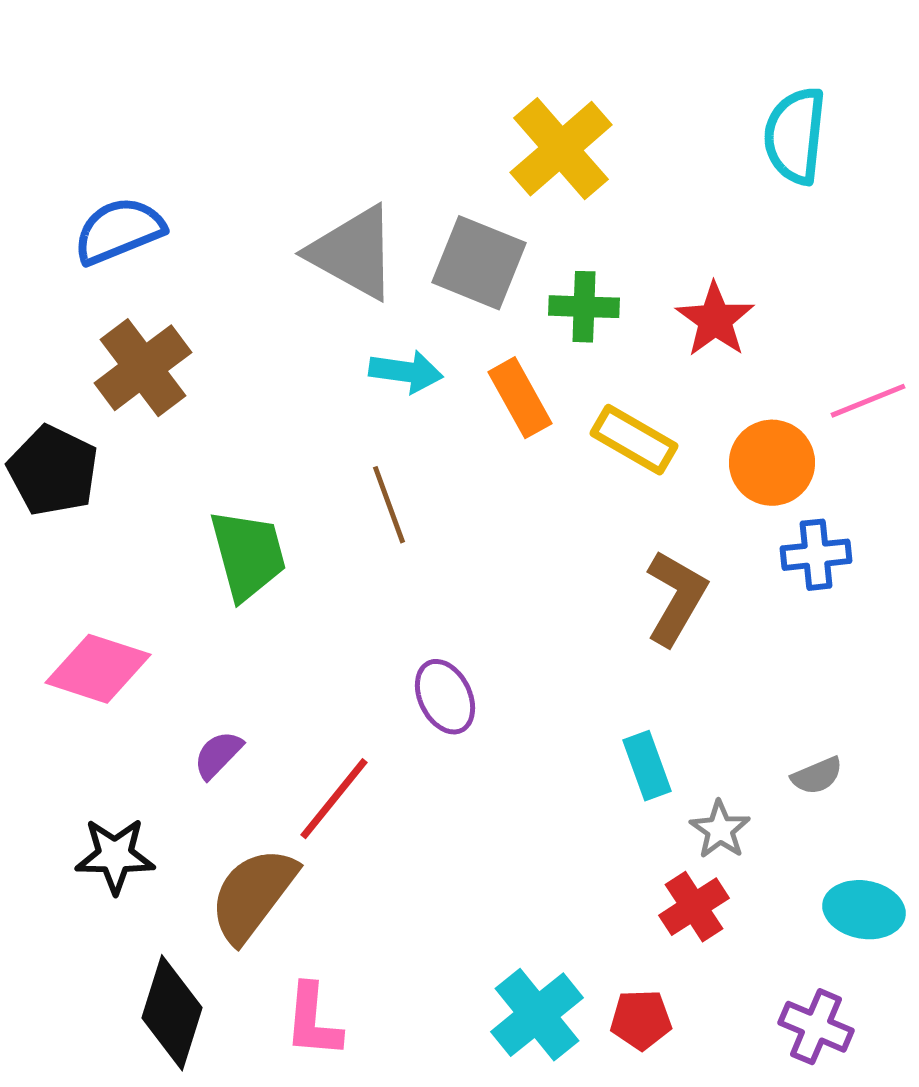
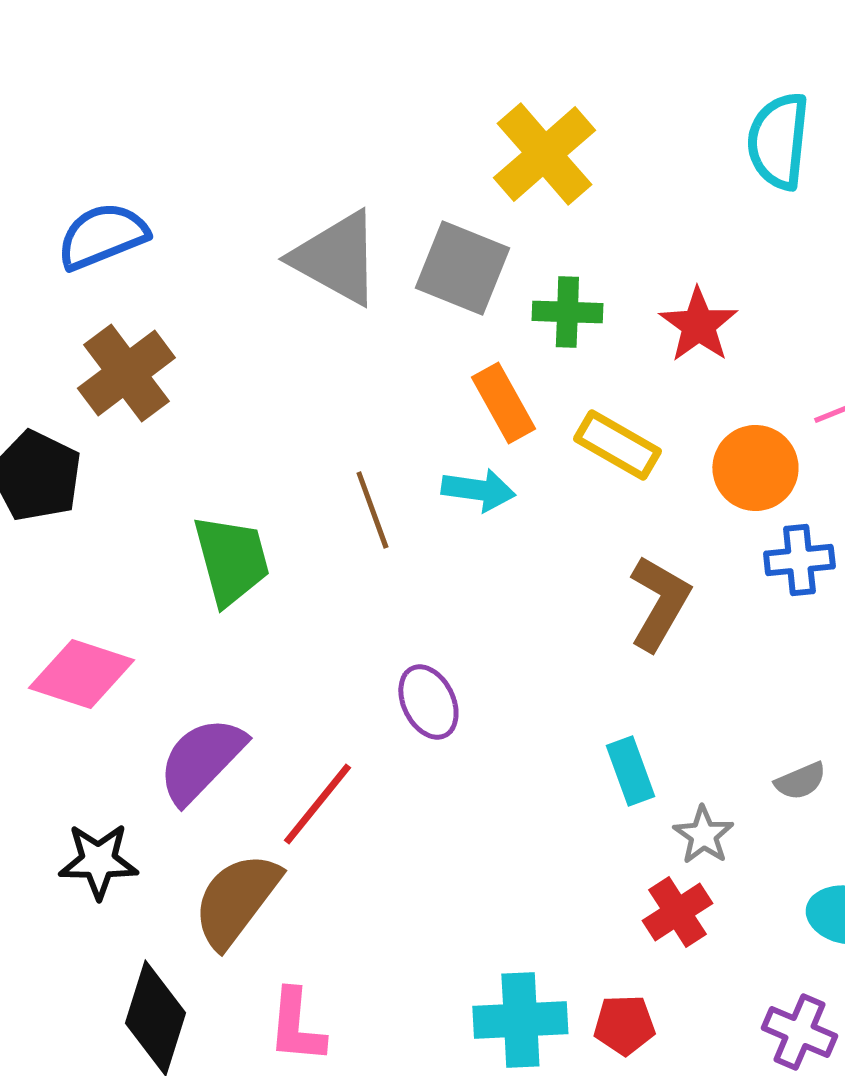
cyan arrow: (406, 372) -> (478, 490), moved
purple semicircle: (218, 755) -> (201, 760), size x1.8
cyan cross: (537, 1015) -> (520, 1020), turned 36

